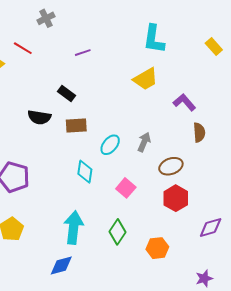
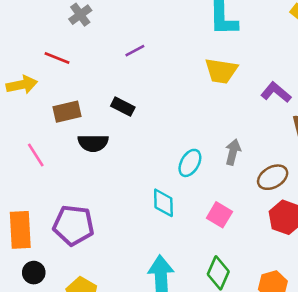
yellow trapezoid: (146, 79) -> (221, 71), turned 48
brown rectangle: (76, 126) -> (67, 112), moved

